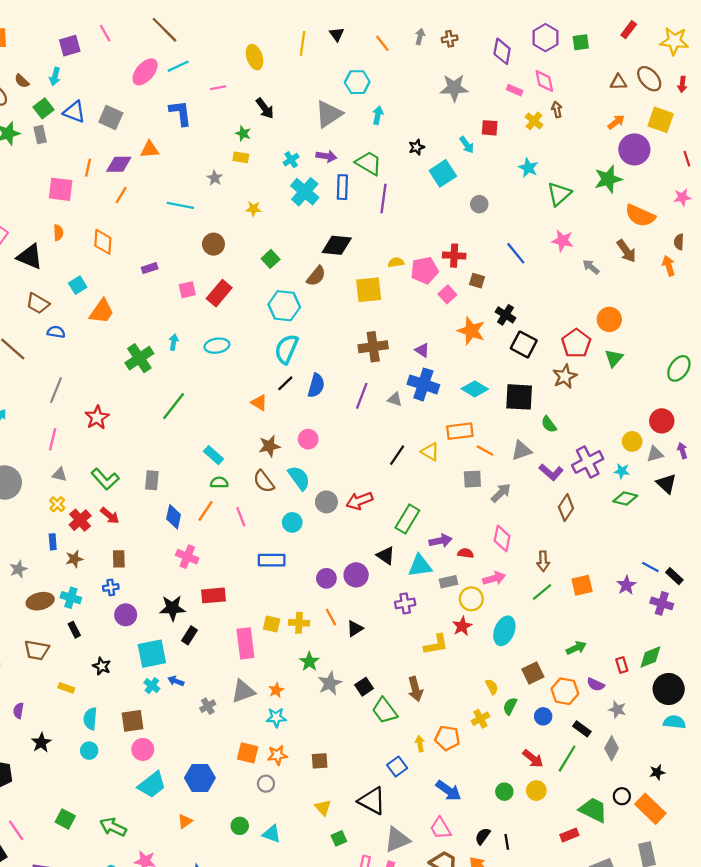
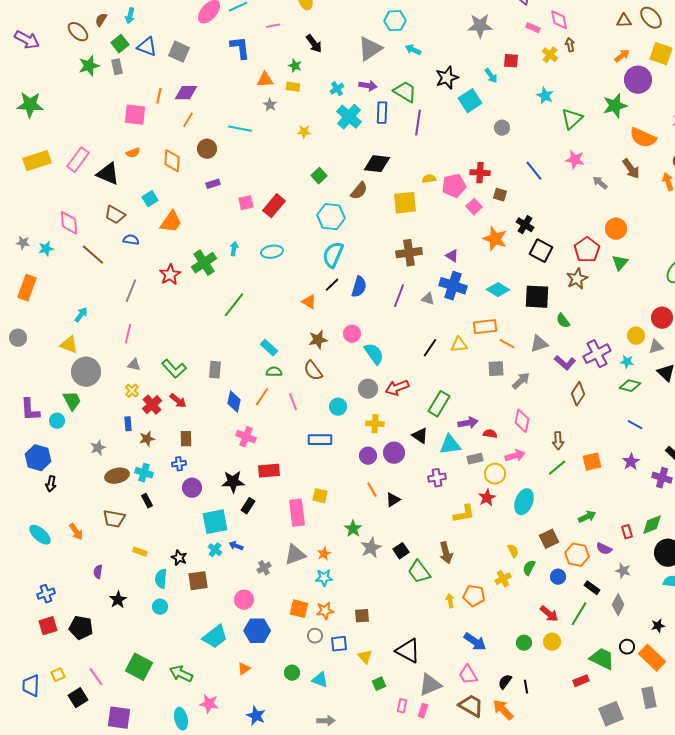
brown semicircle: (22, 81) -> (101, 20), turned 80
cyan arrow: (378, 115) -> (413, 50), turned -77
black star: (417, 147) -> (447, 78), size x1.6
orange triangle: (150, 149) -> (265, 80), moved
orange semicircle: (58, 233) -> (133, 153), turned 72
brown circle: (213, 244) -> (207, 149), moved
red star: (97, 417) -> (170, 275), moved
yellow triangle: (430, 452) -> (459, 345), turned -36
cyan semicircle: (299, 478) -> (374, 354), moved
blue line: (650, 567) -> (635, 425), moved
yellow cross: (299, 623) -> (375, 424), moved
black star: (102, 666) -> (179, 558), moved
pink circle: (143, 749) -> (244, 600), moved
blue square: (397, 767) -> (339, 644), moved, turned 30
green square: (65, 819) -> (139, 667), size x1.5

